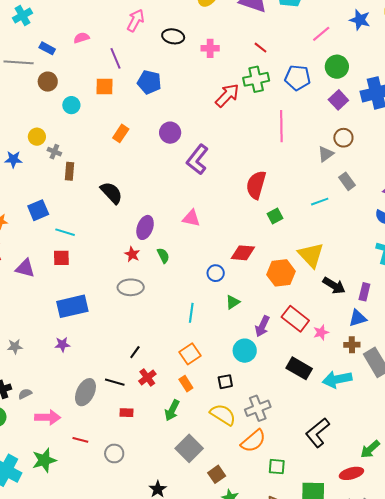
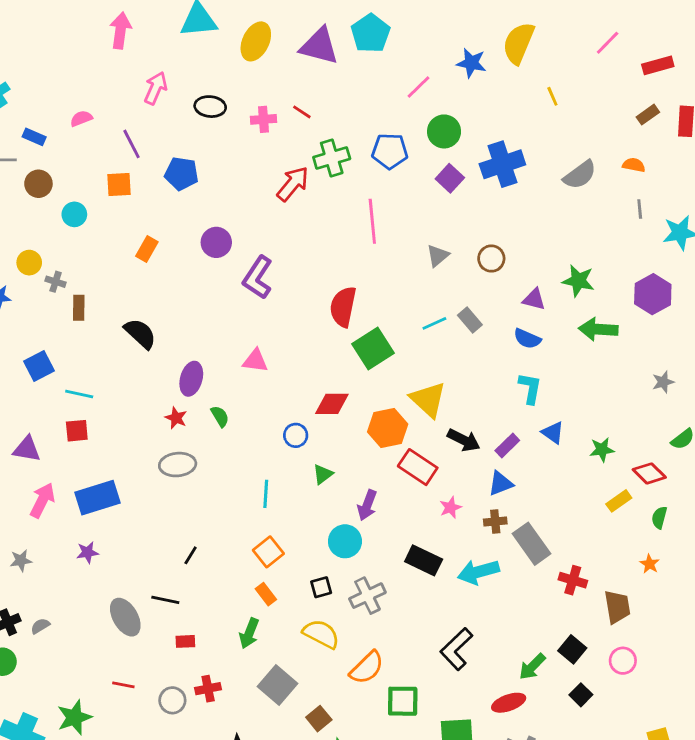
red line: (260, 48) -> (302, 112), moved
brown circle: (343, 138) -> (491, 259), moved
gray rectangle: (347, 181) -> (470, 320), moved
green square: (275, 216) -> (373, 348), size x1.8
purple rectangle: (364, 292) -> (507, 445), turned 36
red rectangle: (295, 319) -> (418, 467), moved
red cross: (147, 378) -> (208, 689), moved, turned 30
gray ellipse: (85, 392) -> (125, 617), turned -52
gray cross: (258, 408) -> (367, 596), moved
pink arrow: (48, 417) -> (42, 500), moved, turned -60
green square: (277, 467) -> (403, 701), size x1.4

